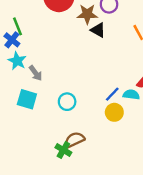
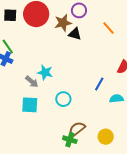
cyan star: (17, 61) -> (45, 72), moved
cyan semicircle: (131, 95) -> (117, 99), moved
yellow circle: (114, 112) -> (106, 137), moved

